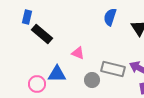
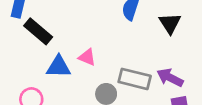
blue triangle: (57, 74) -> (59, 67), moved

